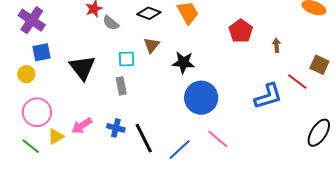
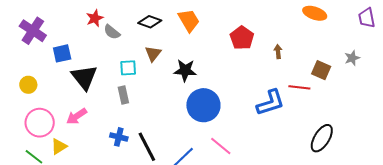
blue square: (42, 52) -> (62, 53), moved
red line: (297, 82) -> (299, 87), turned -30
pink arrow: (82, 126) -> (77, 116), moved

